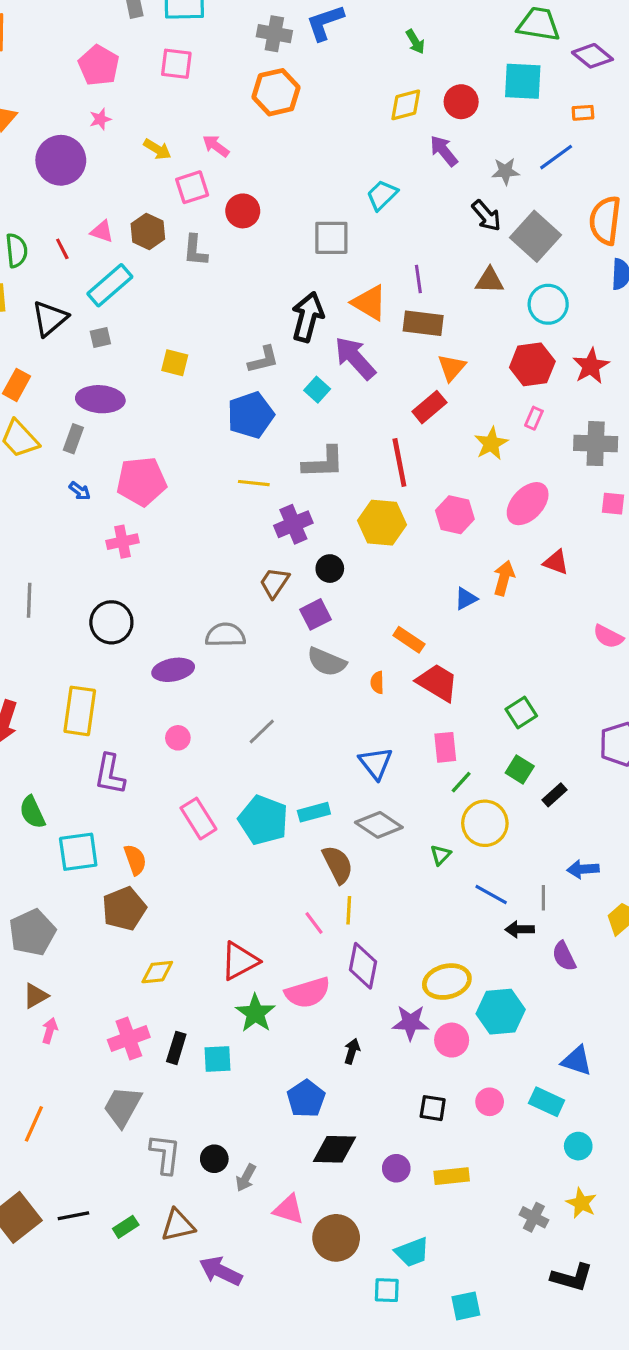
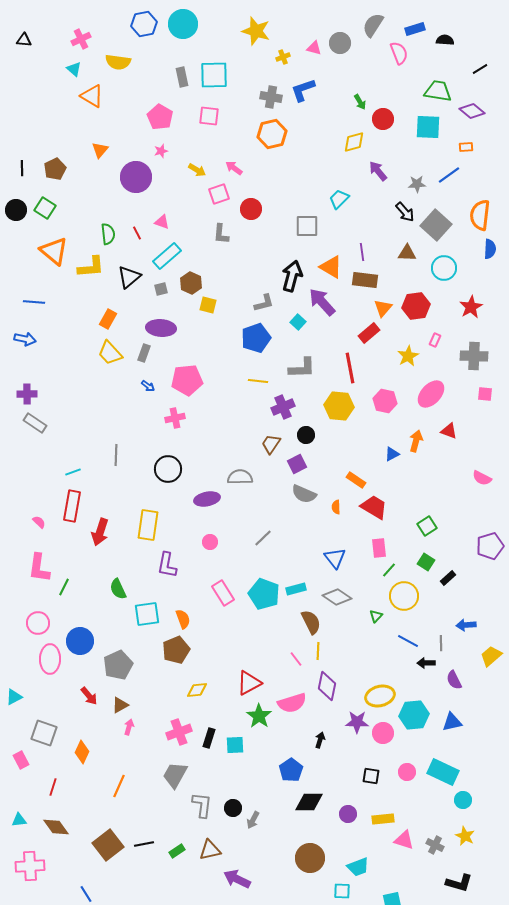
red circle: (461, 102) -> (383, 119), moved
brown hexagon: (148, 231) -> (191, 283), moved
red hexagon: (532, 364) -> (416, 306), moved
blue triangle: (577, 1061) -> (452, 722), moved, turned -30
cyan rectangle: (547, 1102) -> (443, 772), size x1.4
pink triangle: (289, 1209) -> (404, 840), moved

